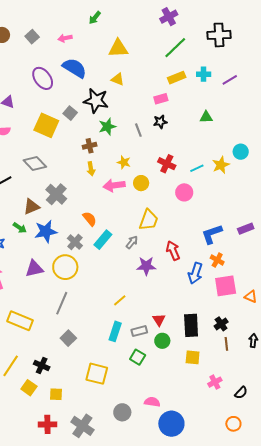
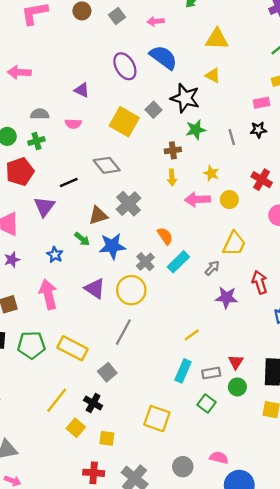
purple triangle: (34, 269) -> (95, 289), turned 42
gray square: (68, 338) -> (107, 372), moved

